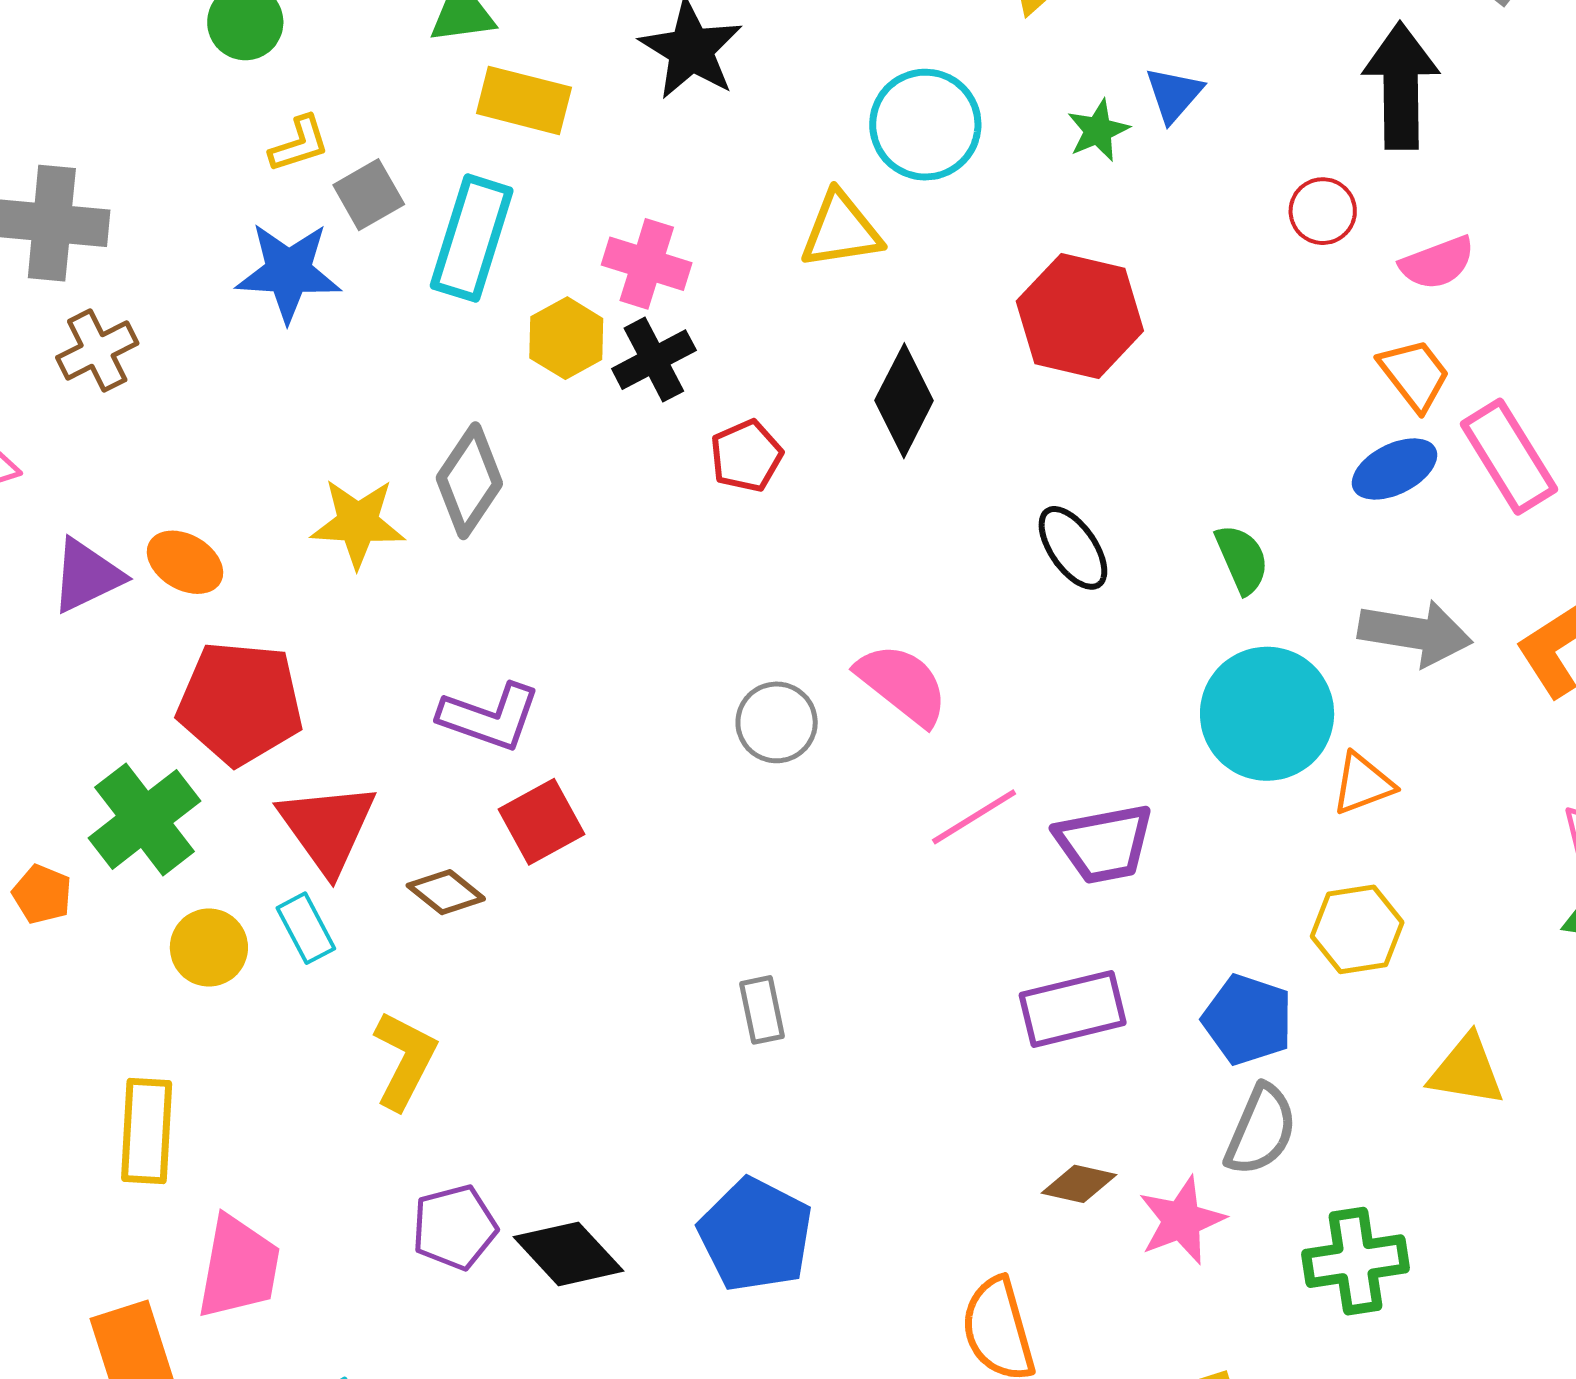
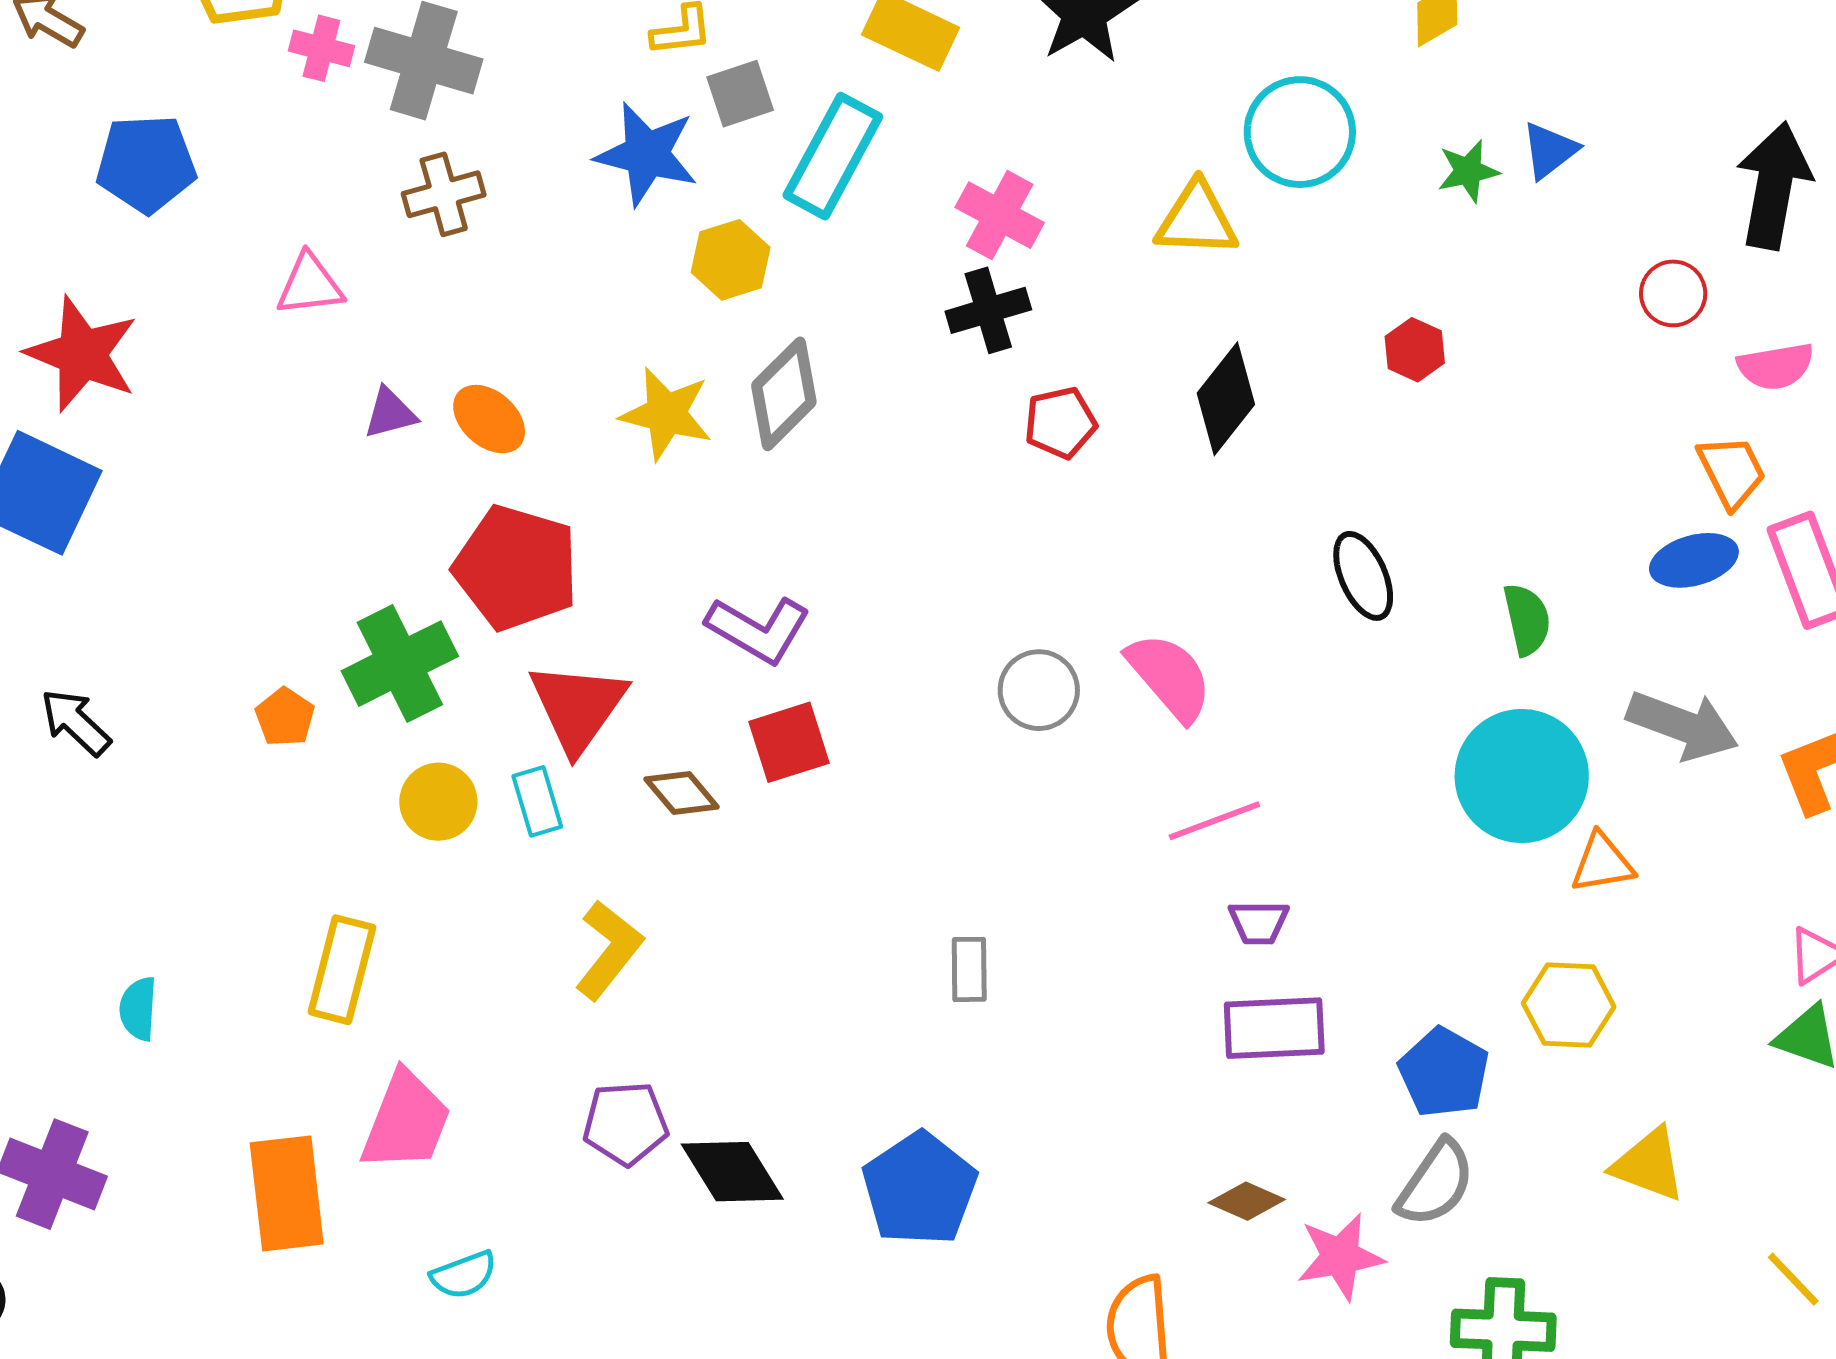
red hexagon: (1080, 316) -> (1415, 350), size x0.5
yellow hexagon: (566, 338) -> (731, 260), moved
purple triangle: (87, 576) -> (390, 413), size x0.7
purple trapezoid: (1104, 844) -> (1259, 922), moved, size x0.6

